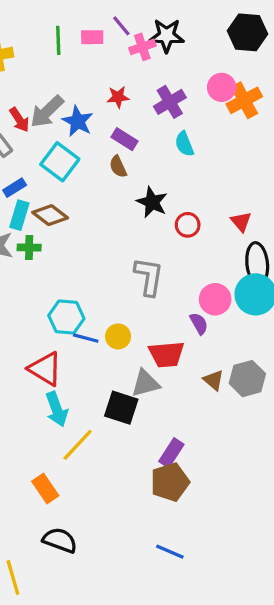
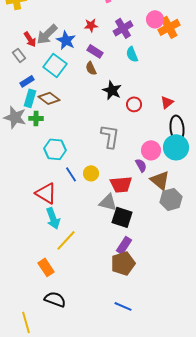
red triangle: (241, 222) -> (167, 102), turned 32
cyan hexagon: (66, 317) -> (55, 149), moved
blue line: (86, 338) -> (71, 174), turned 42
brown triangle: (213, 380) -> (160, 180), moved, size x1.5
gray triangle: (146, 383) -> (108, 202), turned 30
black square: (121, 408) -> (122, 217), moved

